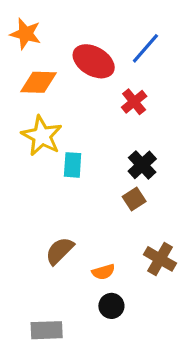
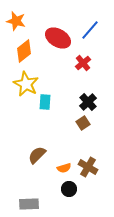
orange diamond: (39, 82) -> (24, 51), turned -40
brown cross: (160, 259) -> (88, 167), moved

